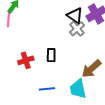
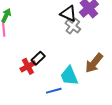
black rectangle: (51, 55) -> (38, 58), moved, turned 56
cyan trapezoid: (78, 89) -> (69, 76), moved

